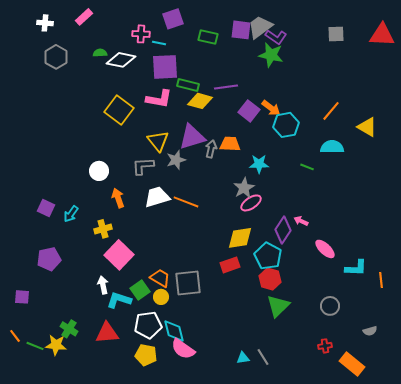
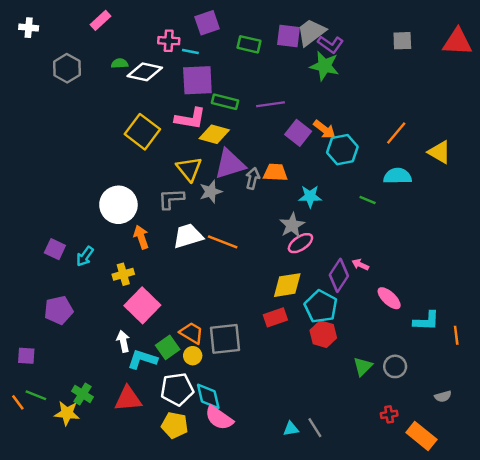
white cross: (45, 23) -> (29, 28), moved
yellow diamond: (200, 101) -> (214, 134), moved
white circle: (99, 171) -> (118, 205), size x1.6
green triangle: (278, 306) -> (363, 366), moved, size x0.7
green line: (35, 346) -> (36, 395), moved

